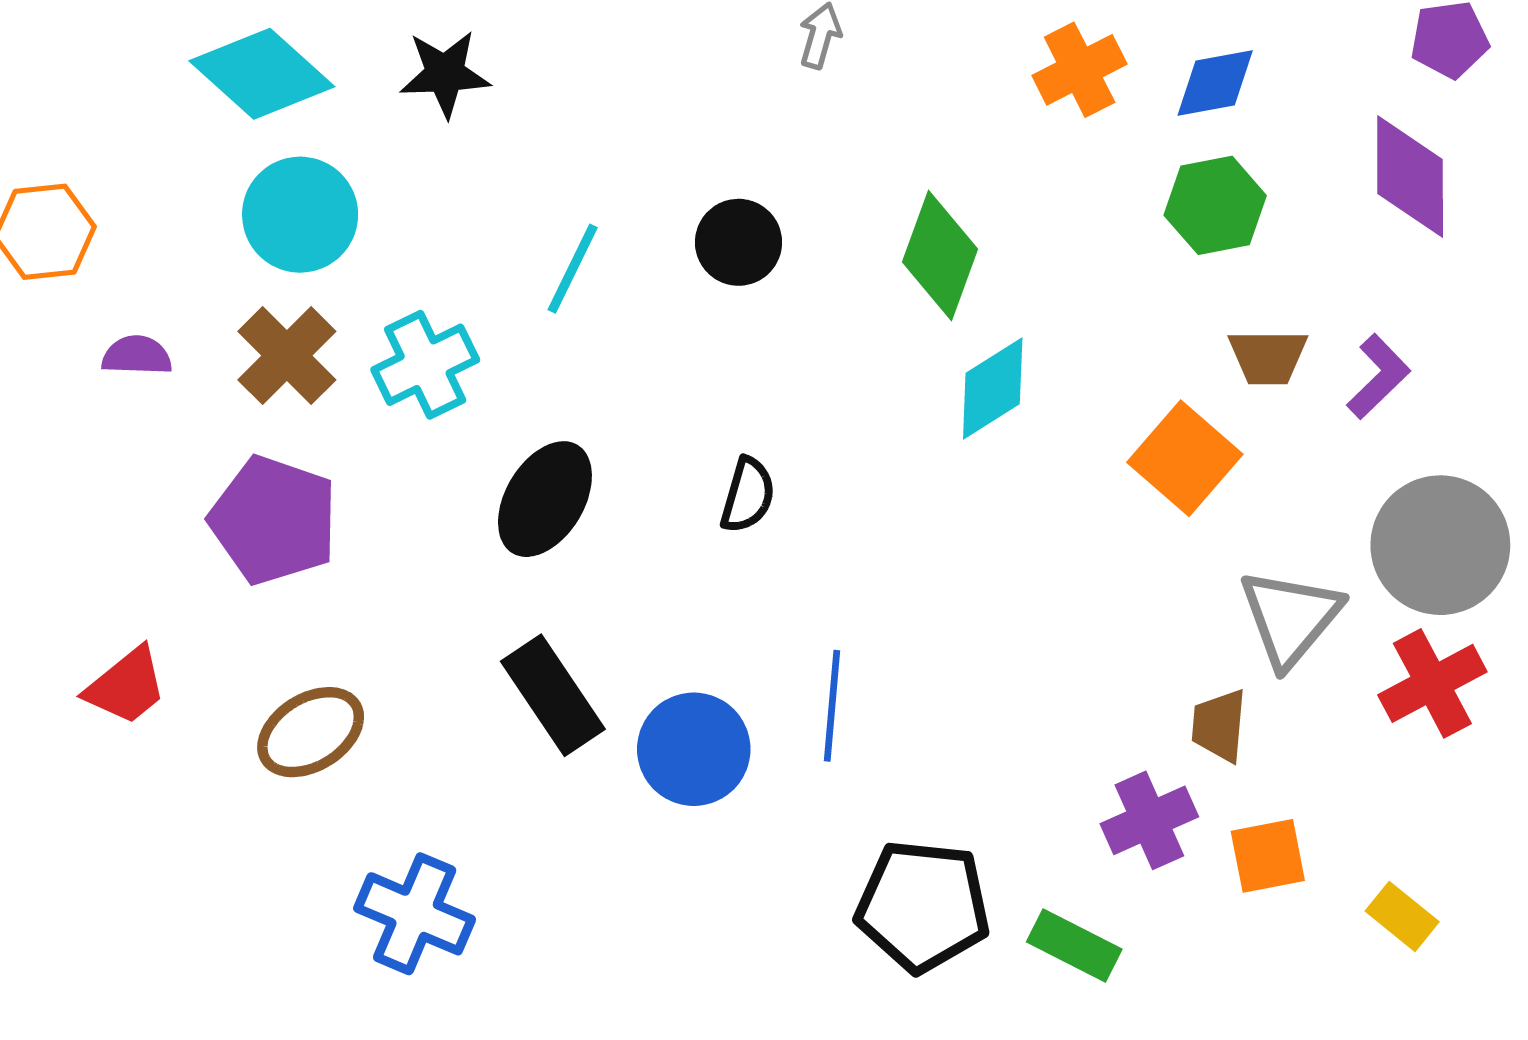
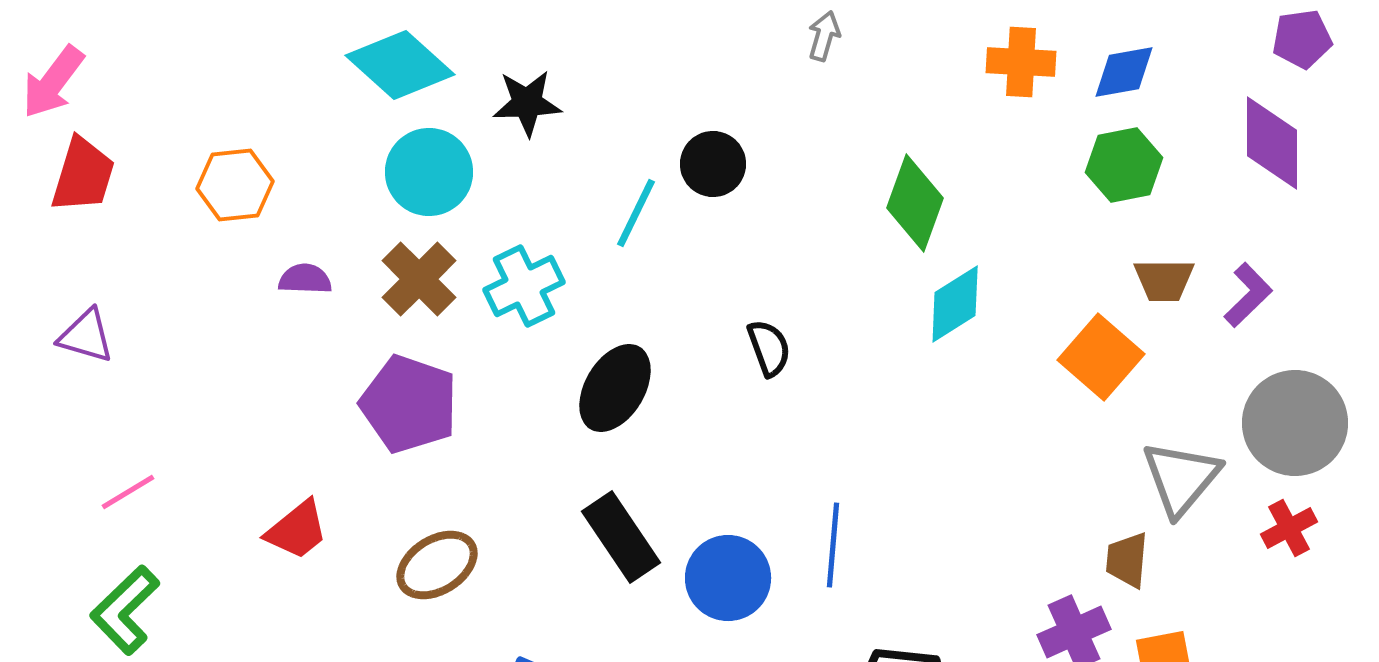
orange cross: (1080, 70) -> (1021, 62), turned 30
black star: (445, 74) -> (527, 103), moved
black circle: (739, 242) -> (713, 164), moved
black semicircle: (748, 495) -> (769, 348), moved, turned -36
red cross: (1432, 683) -> (1289, 528), size x0.7

